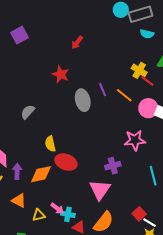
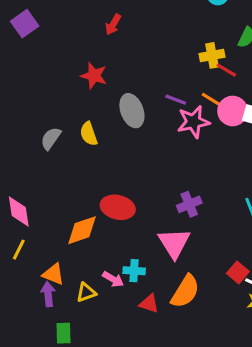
yellow cross: (139, 70) -> (212, 55), turned -35
purple line: (103, 90) -> (176, 100), moved, turned -40
orange line: (124, 95) -> (214, 101), moved
pink star: (135, 140) -> (193, 122), moved
yellow semicircle: (50, 144) -> (89, 134), moved
purple arrow: (17, 171) -> (48, 294), moved
cyan cross: (68, 214) -> (134, 271), moved

